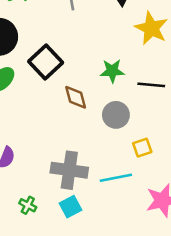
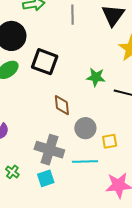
black square: (46, 62) -> (45, 62), turned -36
brown diamond: (76, 97) -> (62, 105), moved
gray circle: (116, 115) -> (85, 128), moved

